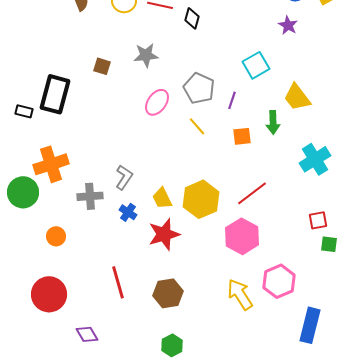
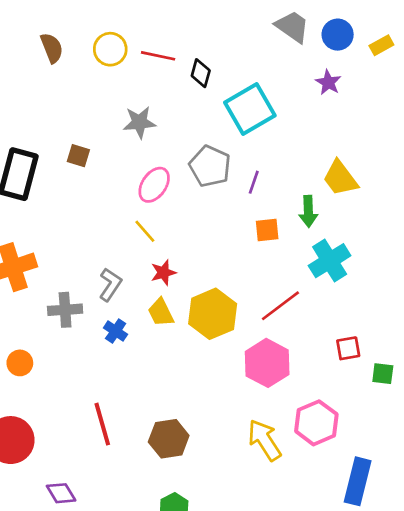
cyan square: (256, 65) -> (250, 109), moved, size x1.4
brown square: (102, 66) -> (78, 156), moved
yellow line: (197, 126) -> (145, 231), moved
cyan cross: (315, 159) -> (330, 261), moved
red square: (318, 220) -> (348, 348), moved
red star: (164, 234) -> (163, 273), moved, size x0.6

